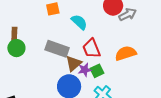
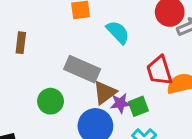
green circle: (16, 48) -> (51, 101), moved
red trapezoid: (91, 48) -> (159, 71), moved

